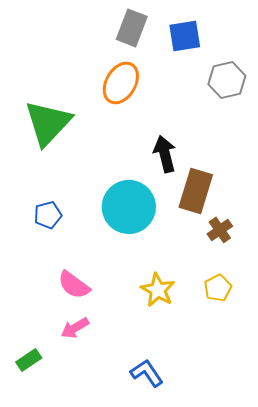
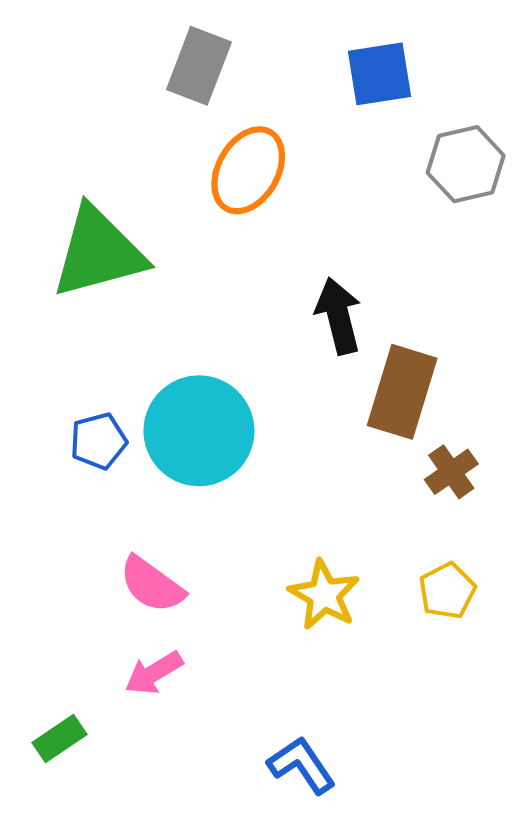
gray rectangle: (132, 28) -> (199, 66), moved
green triangle: (48, 123) -> (98, 252), turned 32
cyan circle: (129, 207) -> (199, 431), moved

